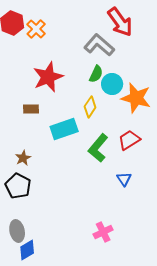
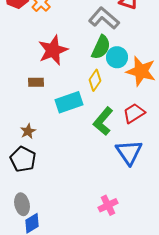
green semicircle: (96, 74) -> (101, 47), size x1.4
blue triangle: (124, 179) -> (129, 152), size x1.8

